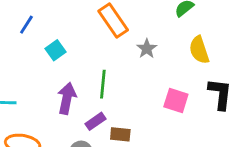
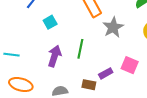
gray star: (147, 49) -> (113, 27), size x1.5
purple rectangle: (96, 121) -> (106, 73), moved

